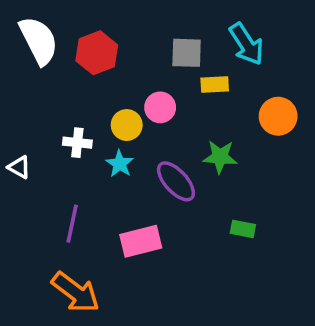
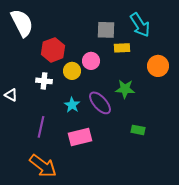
red hexagon: (97, 53) -> (53, 50), moved
cyan star: (120, 164) -> (72, 105), moved

